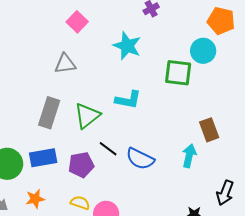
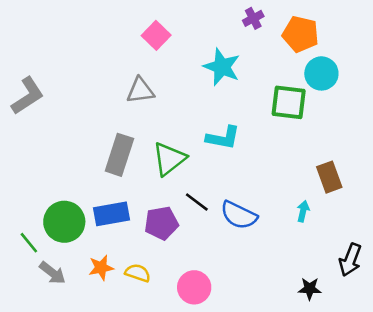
orange pentagon: (221, 21) -> (300, 34), moved
cyan arrow: (189, 156) -> (303, 211), size x0.7
yellow semicircle: (80, 203) -> (138, 273), moved

